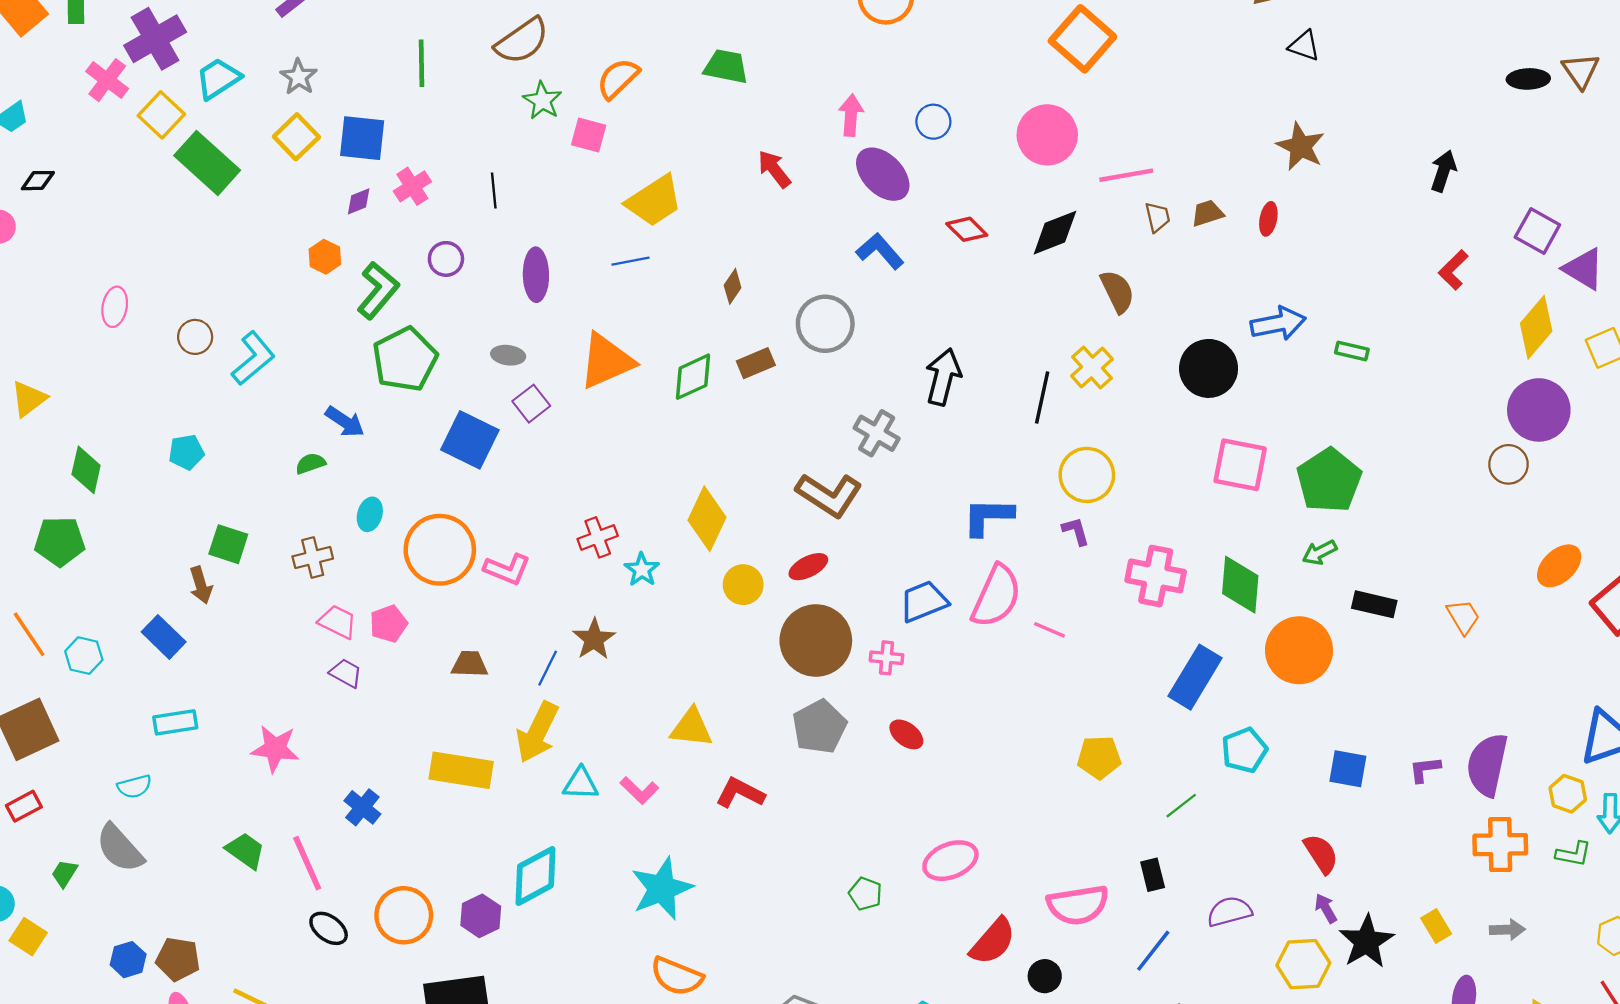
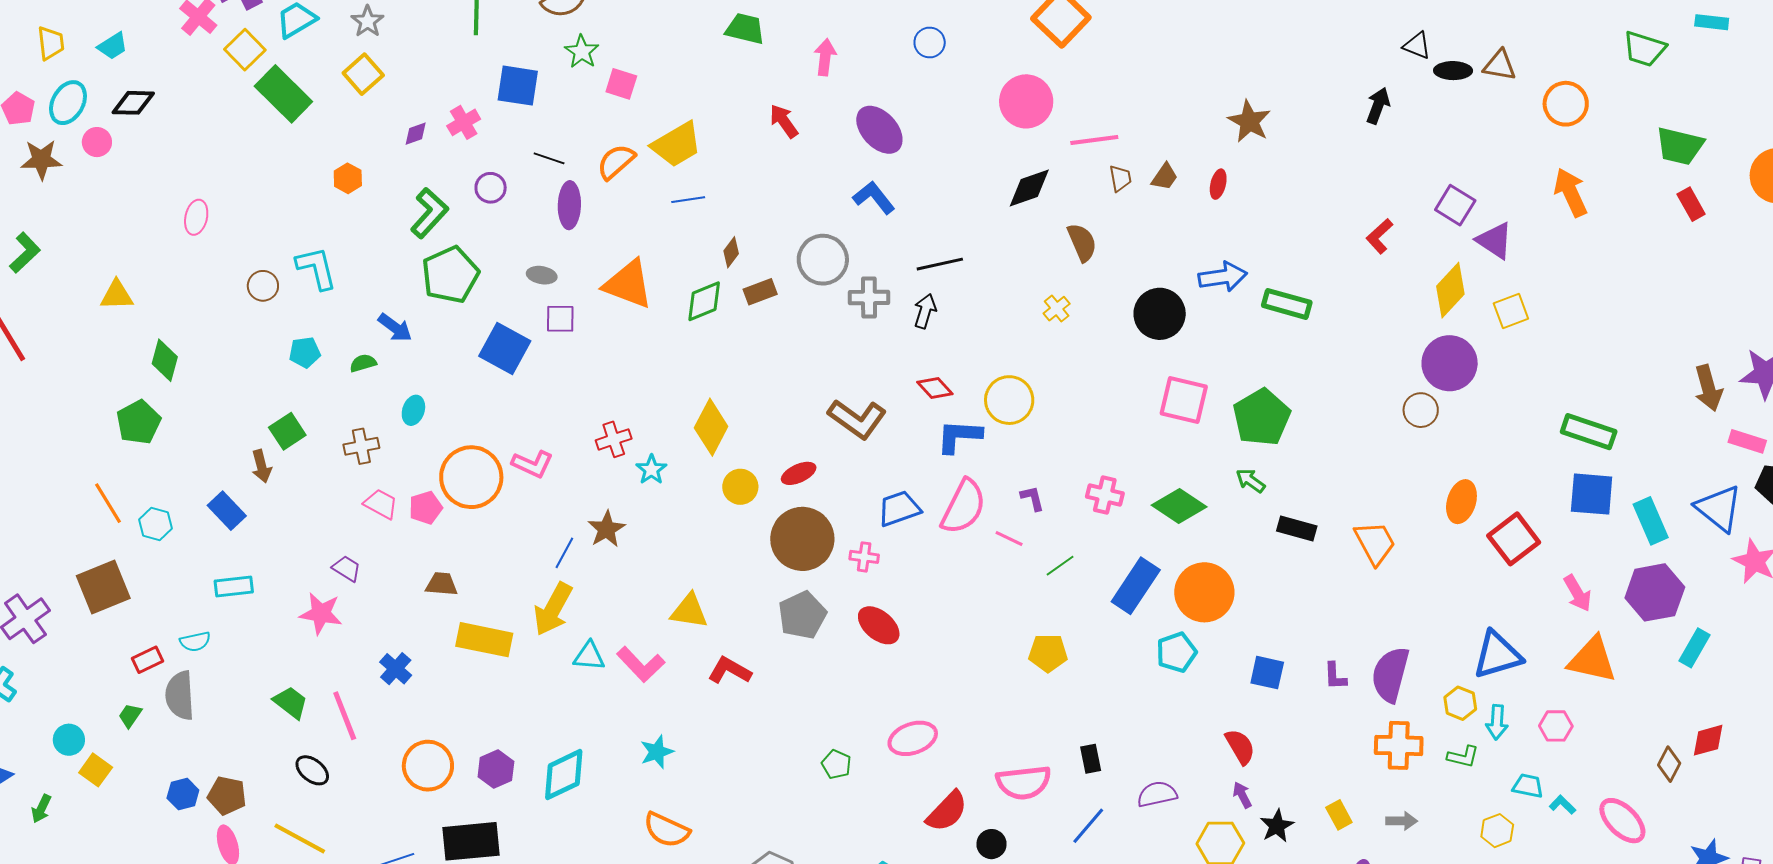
black triangle: (1304, 46) -> (1417, 46), moved
brown triangle: (1581, 71) -> (1500, 65), turned -48
orange semicircle: (618, 78) -> (616, 162), moved
pink arrow: (851, 115) -> (825, 57), moved
blue circle: (933, 122) -> (930, 43), moved
blue square: (362, 138) -> (518, 86), moved
black arrow: (1443, 171) -> (1378, 106), moved
black diamond: (38, 181) -> (133, 103), size x1.4
black line: (494, 190) -> (549, 158), moved, turned -68
brown trapezoid: (1207, 213) -> (1165, 177), turned 140
red diamond: (967, 229) -> (935, 388), moved
orange hexagon: (325, 257) -> (348, 178), moved
blue line: (630, 261) -> (688, 200), moved
brown diamond: (733, 286) -> (731, 252), moved
brown circle: (195, 337) -> (263, 286), moved
green rectangle: (1352, 351) -> (1287, 304), size x1.6
cyan L-shape: (253, 358) -> (317, 268), turned -66
orange triangle: (606, 361) -> (628, 284), turned 42
yellow cross: (1092, 368) -> (1057, 309), size x0.7
black arrow: (943, 377) -> (925, 311), size x0.7
black line: (1042, 397) -> (940, 264), moved, turned 63
yellow triangle: (29, 399) -> (117, 295), turned 33
purple square: (531, 404) -> (560, 319), turned 36
gray cross: (877, 433) -> (869, 297), moved, turned -33
cyan pentagon: (186, 452) -> (305, 352), moved
yellow circle: (1087, 475) -> (1009, 400), moved
brown L-shape: (829, 495) -> (857, 419), moved
purple L-shape: (1076, 531) -> (1032, 498), moved
green pentagon: (60, 541) -> (139, 422), turned -30
green square: (228, 544) -> (287, 431), turned 36
orange circle: (440, 550) -> (471, 477), moved
green arrow: (1320, 553) -> (1250, 481), turned 60
orange ellipse: (1559, 566) -> (1461, 502), turned -33
pink cross: (1156, 576) -> (1105, 495), size x0.7
green diamond: (1240, 585) -> (1179, 506), turned -64
orange trapezoid: (1463, 617) -> (1375, 543), size x1.4
orange circle: (1299, 650) -> (1204, 592), moved
brown trapezoid: (470, 664) -> (442, 584), moved
purple trapezoid: (346, 673) -> (347, 568), moved
red ellipse: (906, 734) -> (879, 625), size x1.4
purple L-shape: (1425, 769) -> (1335, 676), turned -88
pink L-shape: (639, 790) -> (641, 664), size x1.4
red rectangle: (24, 806) -> (148, 660), moved
green line: (1181, 806) -> (1060, 566), moved
gray semicircle: (120, 848) -> (180, 695), turned 36
cyan diamond: (535, 876) -> (564, 775), moved
cyan star: (662, 889) -> (657, 752), size x0.6
black ellipse: (329, 928) -> (312, 770), moved
black star: (1366, 942) -> (1277, 826), size x0.7

